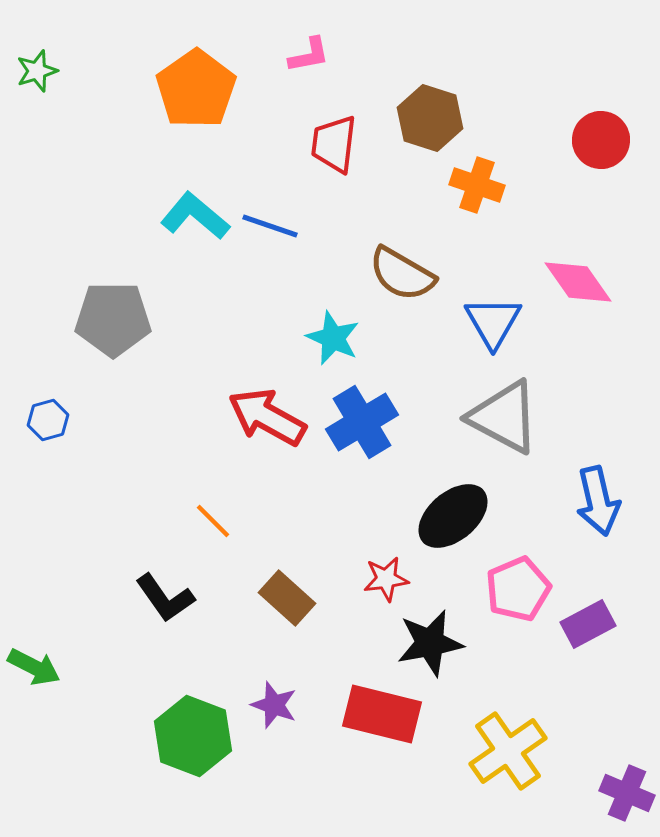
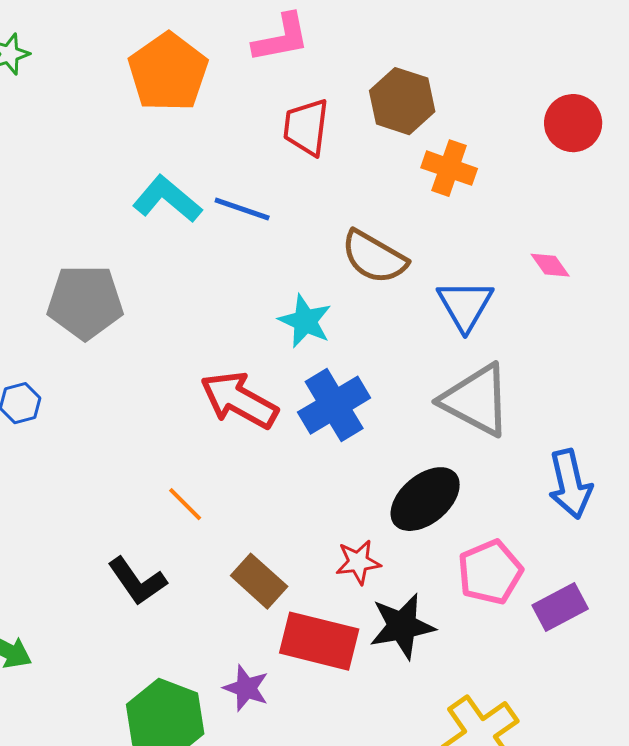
pink L-shape: (309, 55) -> (281, 38), size x1.4
pink diamond: (578, 282) -> (550, 265), size x0.6
red rectangle: (382, 714) -> (319, 641), moved

